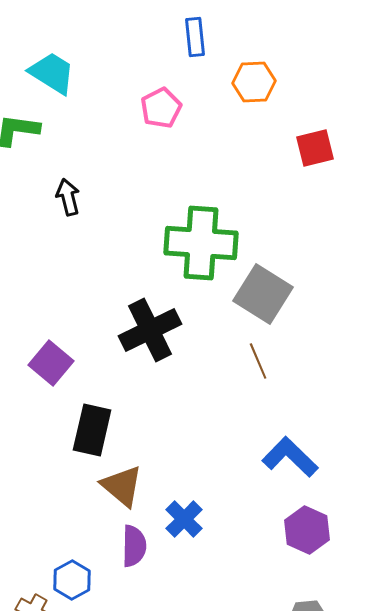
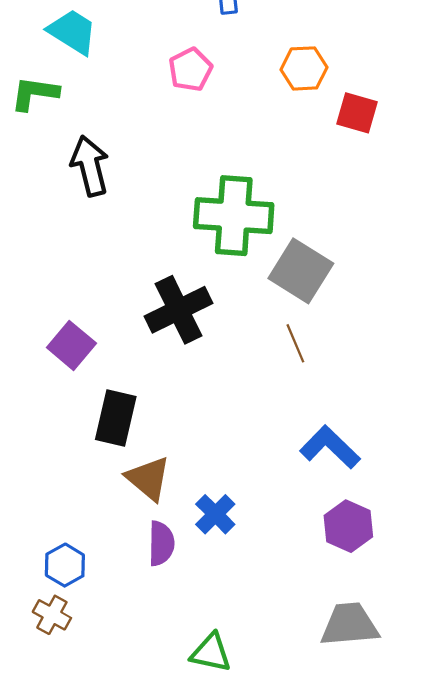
orange hexagon: (254, 82) -> (304, 68), moved
red square: (315, 148) -> (357, 113), turned 30
black arrow: (68, 197) -> (90, 166), size x1.5
blue hexagon: (72, 580) -> (65, 565), moved

